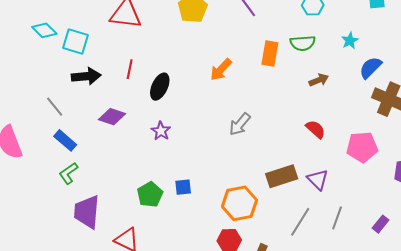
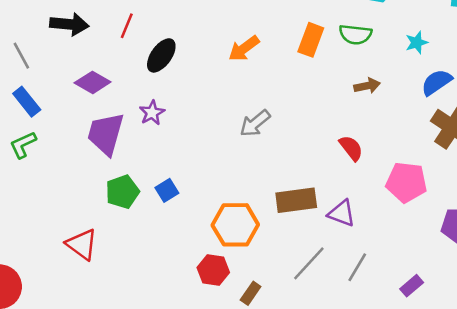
purple triangle: (318, 180) -> (342, 213), turned -35
blue square: (183, 187) -> (167, 190), turned -36
purple trapezoid: (87, 212) -> (106, 134), moved

